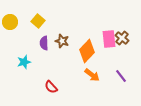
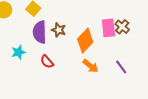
purple semicircle: (44, 43) -> (40, 32), size x1.5
red semicircle: (51, 87) -> (47, 62), moved

